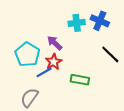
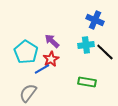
cyan cross: (77, 23) -> (86, 45), moved
green rectangle: (80, 80) -> (87, 82), moved

